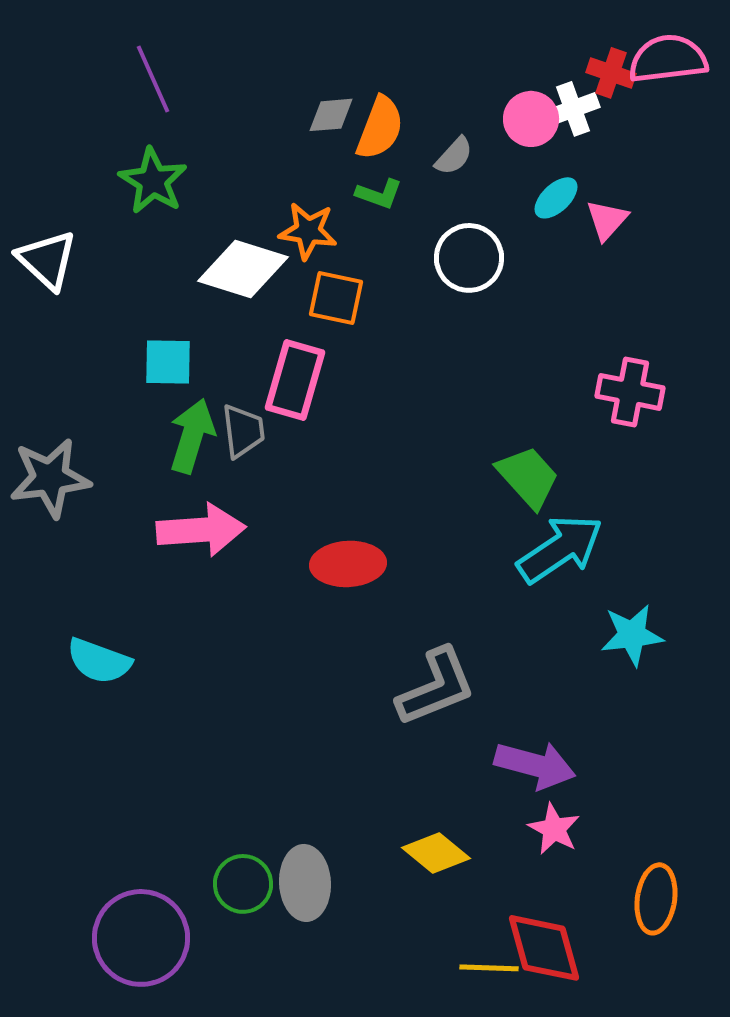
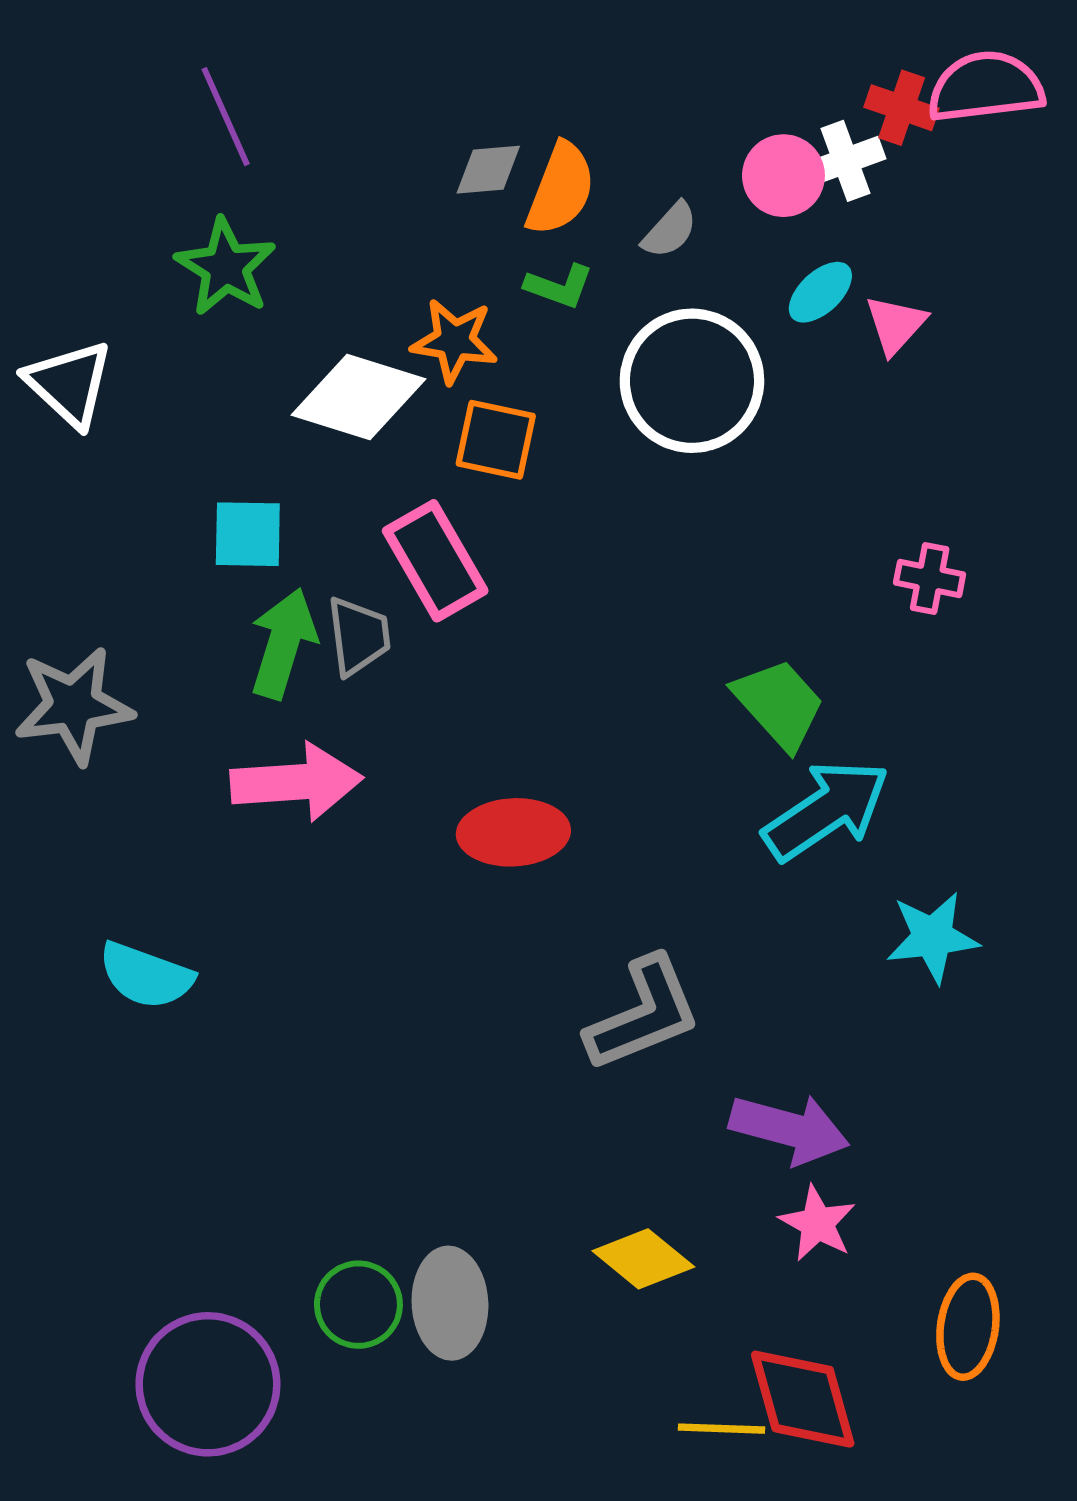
white circle: (469, 258) -> (692, 381), size x1.4
pink rectangle: (295, 380) -> (435, 561), turned -46
pink cross: (630, 392) -> (930, 579), size x0.7

